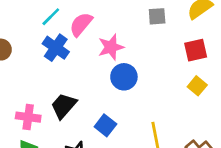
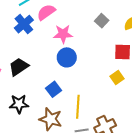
gray square: (157, 16) -> (102, 21), turned 32
blue square: (105, 125) -> (54, 89), moved

